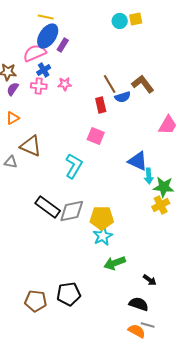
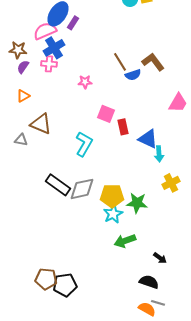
blue cross: (44, 70) -> (54, 48), size x1.5
pink star: (65, 84) -> (85, 82), moved
red rectangle: (101, 105) -> (123, 127), moved
green star: (164, 187) -> (137, 203), moved
black pentagon: (69, 294) -> (65, 285), moved

